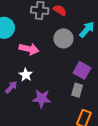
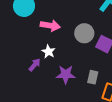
gray circle: (63, 38) -> (84, 33), moved
gray rectangle: (77, 90) -> (93, 77), moved

